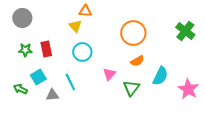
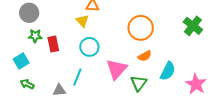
green star: (25, 50) -> (35, 36), moved
pink triangle: (109, 74) -> (117, 69), size x1.6
cyan square: (38, 77) -> (21, 61), moved
cyan line: (70, 82) -> (77, 77), turned 48

